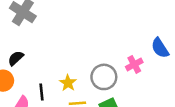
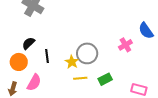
gray circle: (104, 77) -> (87, 53), moved
black line: (41, 92) -> (47, 56), moved

